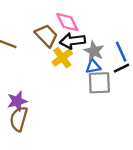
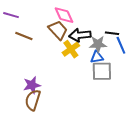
pink diamond: (67, 22) -> (64, 15), moved
gray star: (94, 51) -> (98, 44), turned -30
black line: (122, 68) -> (112, 33), moved, turned 32

